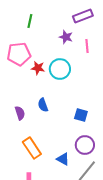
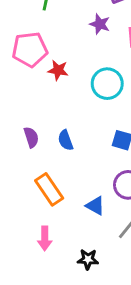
cyan circle: (60, 69) -> (107, 84), moved
blue semicircle: (43, 105) -> (66, 140), moved

